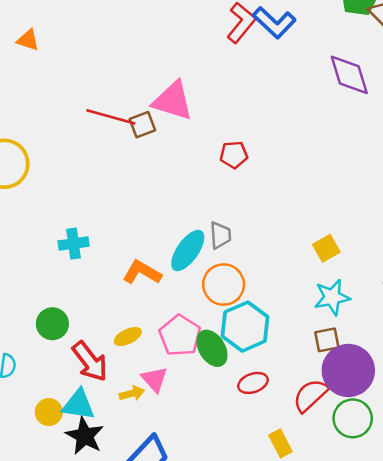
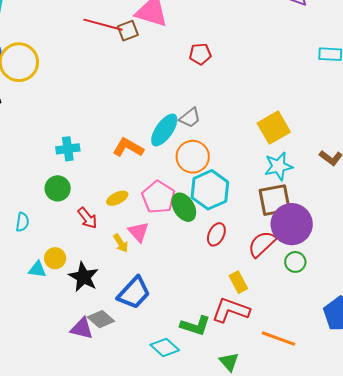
gray trapezoid: (220, 235) -> (190, 118), turned 55
cyan cross: (74, 244) -> (68, 149), moved
yellow square: (326, 248) -> (274, 128), size x1.5
brown square: (327, 340) -> (275, 200), size x1.6
red arrow: (90, 361) -> (87, 218), size x0.7
red ellipse: (253, 383) -> (216, 234), turned -45
yellow arrow: (132, 393) -> (121, 243), turned 72
cyan triangle: (78, 405) -> (37, 269), moved, size x0.7
green circle: (353, 418) -> (295, 262), size x0.7

